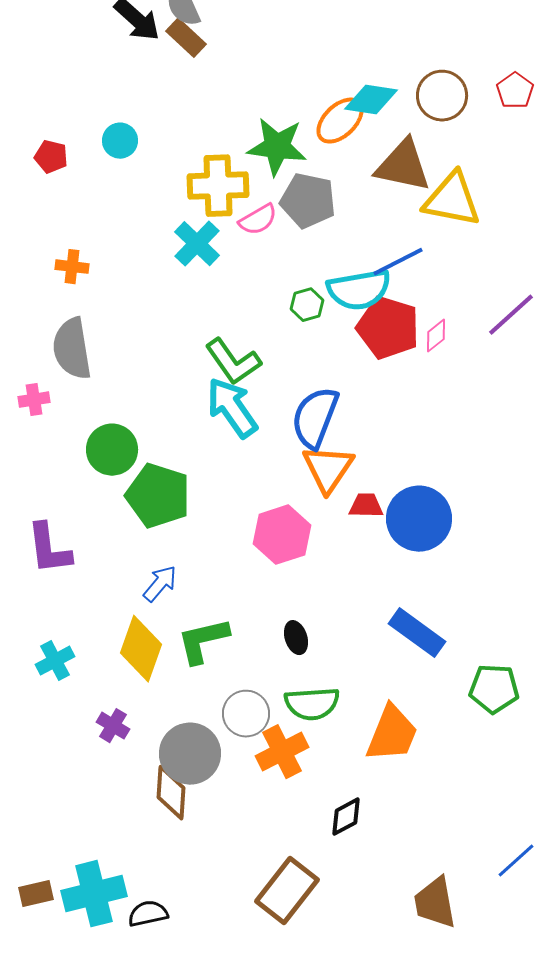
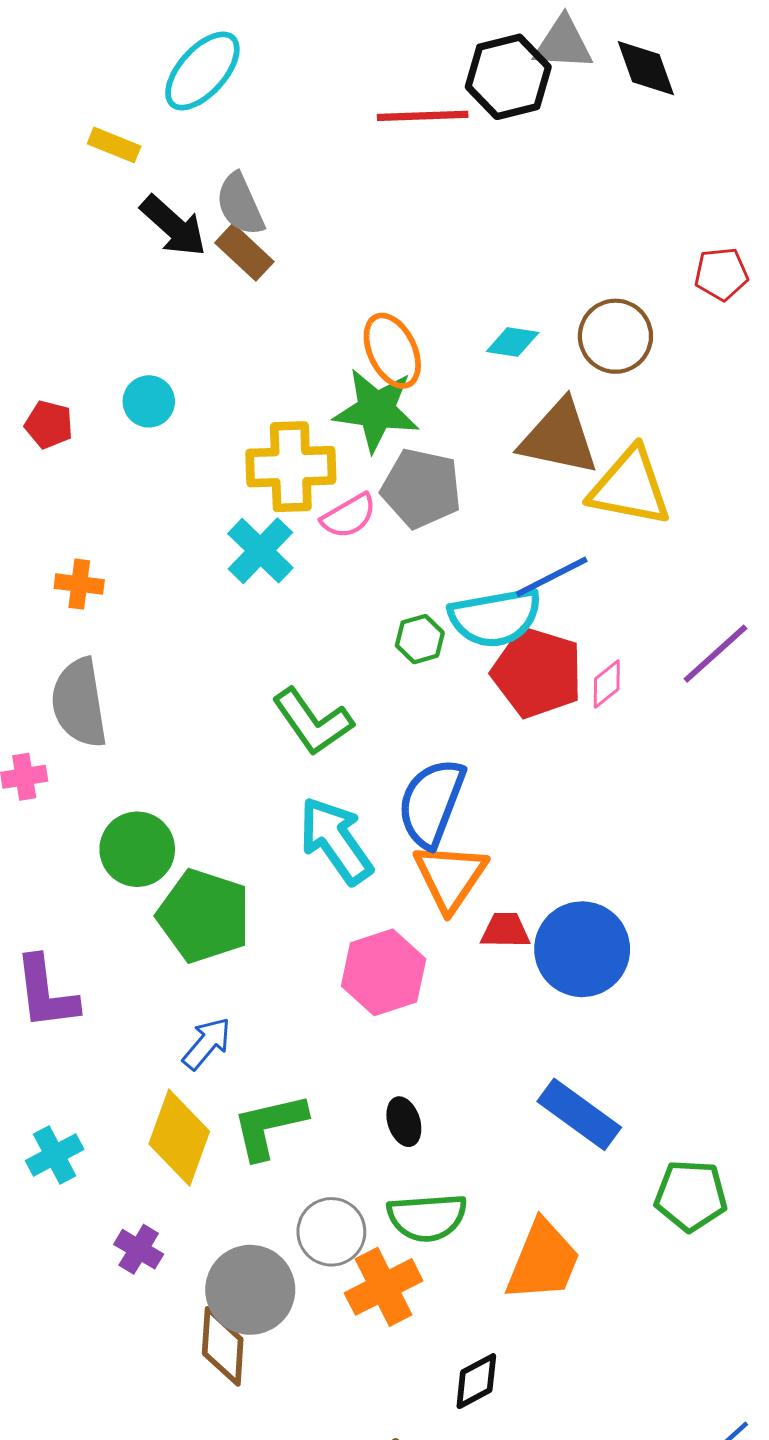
red pentagon: (515, 91) -> (721, 274), moved, turned 30
cyan diamond: (371, 100) -> (513, 342), size x0.7
orange ellipse: (340, 121) -> (392, 351), moved, turned -72
cyan arrow: (232, 408) -> (336, 841), moved

